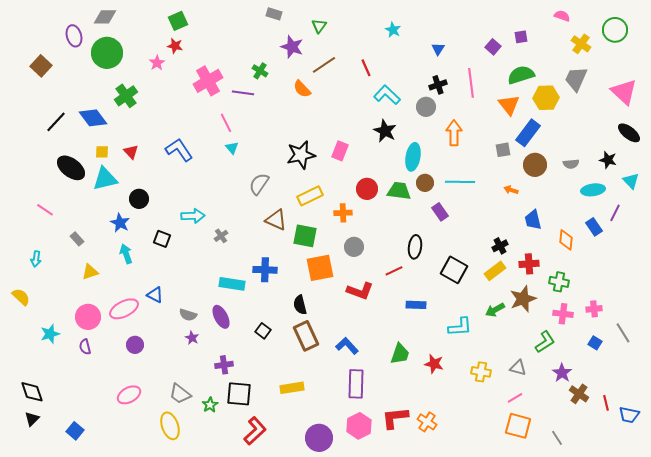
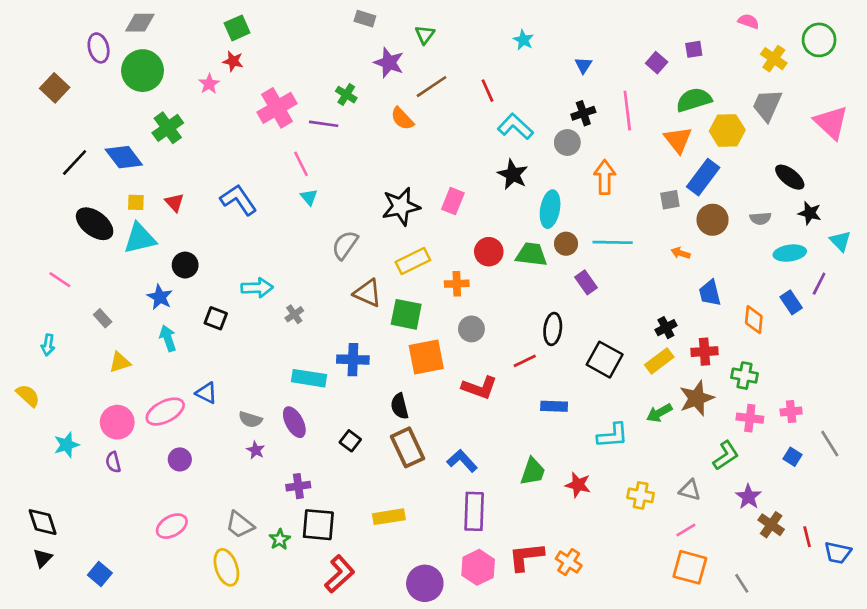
black ellipse: (629, 133) -> (790, 177), moved

